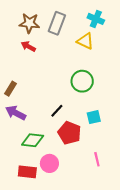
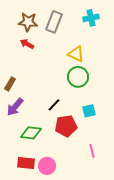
cyan cross: (96, 19) -> (91, 18), turned -35
yellow triangle: (85, 41) -> (76, 54), moved
purple arrow: (16, 113) -> (15, 107), turned -78
red pentagon: (69, 133) -> (66, 126), turned -30
pink circle: (49, 163) -> (47, 166), moved

